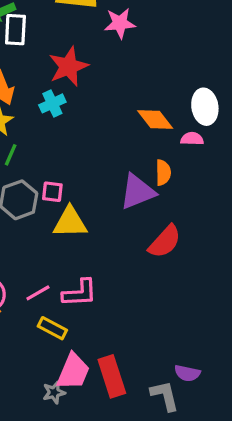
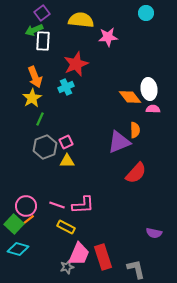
white ellipse: (205, 107) -> (149, 89), moved
pink square: (52, 192) -> (66, 142), turned -32
yellow triangle: (70, 222) -> (67, 161), moved, size x0.7
pink line: (38, 293) -> (57, 205), turned 49
purple semicircle: (187, 373) -> (154, 233), moved

